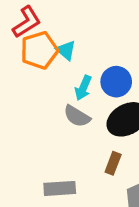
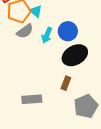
gray semicircle: (77, 116) -> (25, 31), moved, turned -66

